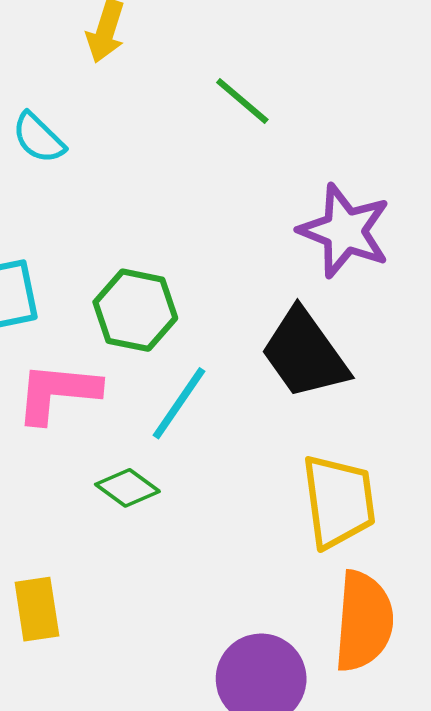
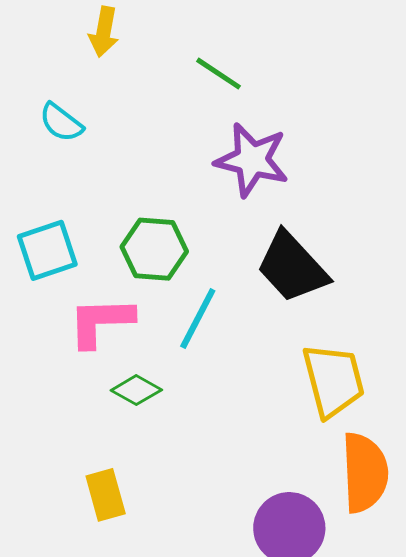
purple star: (345, 231) -> (252, 160), moved
green diamond: (127, 488) -> (136, 390), moved

